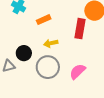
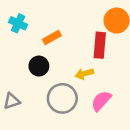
yellow arrow: (51, 43) -> (84, 74), moved
black circle: (24, 53) -> (39, 66), moved

